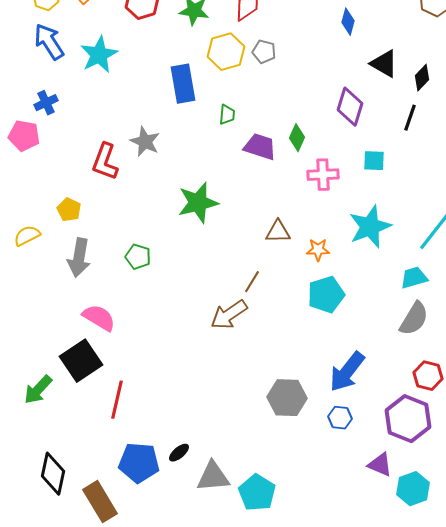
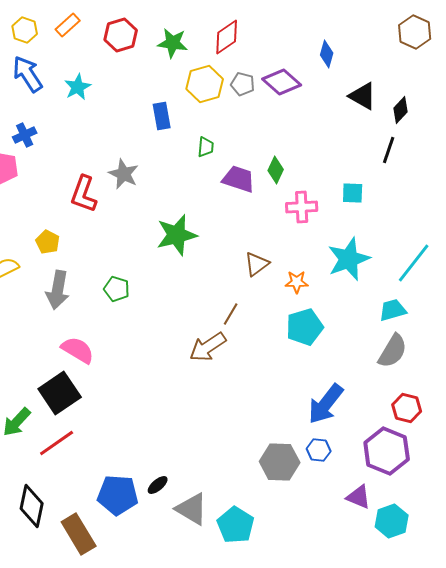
cyan star: (99, 55) -> (78, 87), size x0.7
blue rectangle: (183, 84) -> (162, 116), size x0.7
purple diamond: (350, 107) -> (282, 82), moved, turned -66
brown triangle: (278, 232) -> (257, 264), turned -36
gray hexagon: (287, 398) -> (280, 462), moved
red line: (117, 400) -> (57, 443), moved, turned 42
gray triangle: (213, 477) -> (192, 509), turned 36

